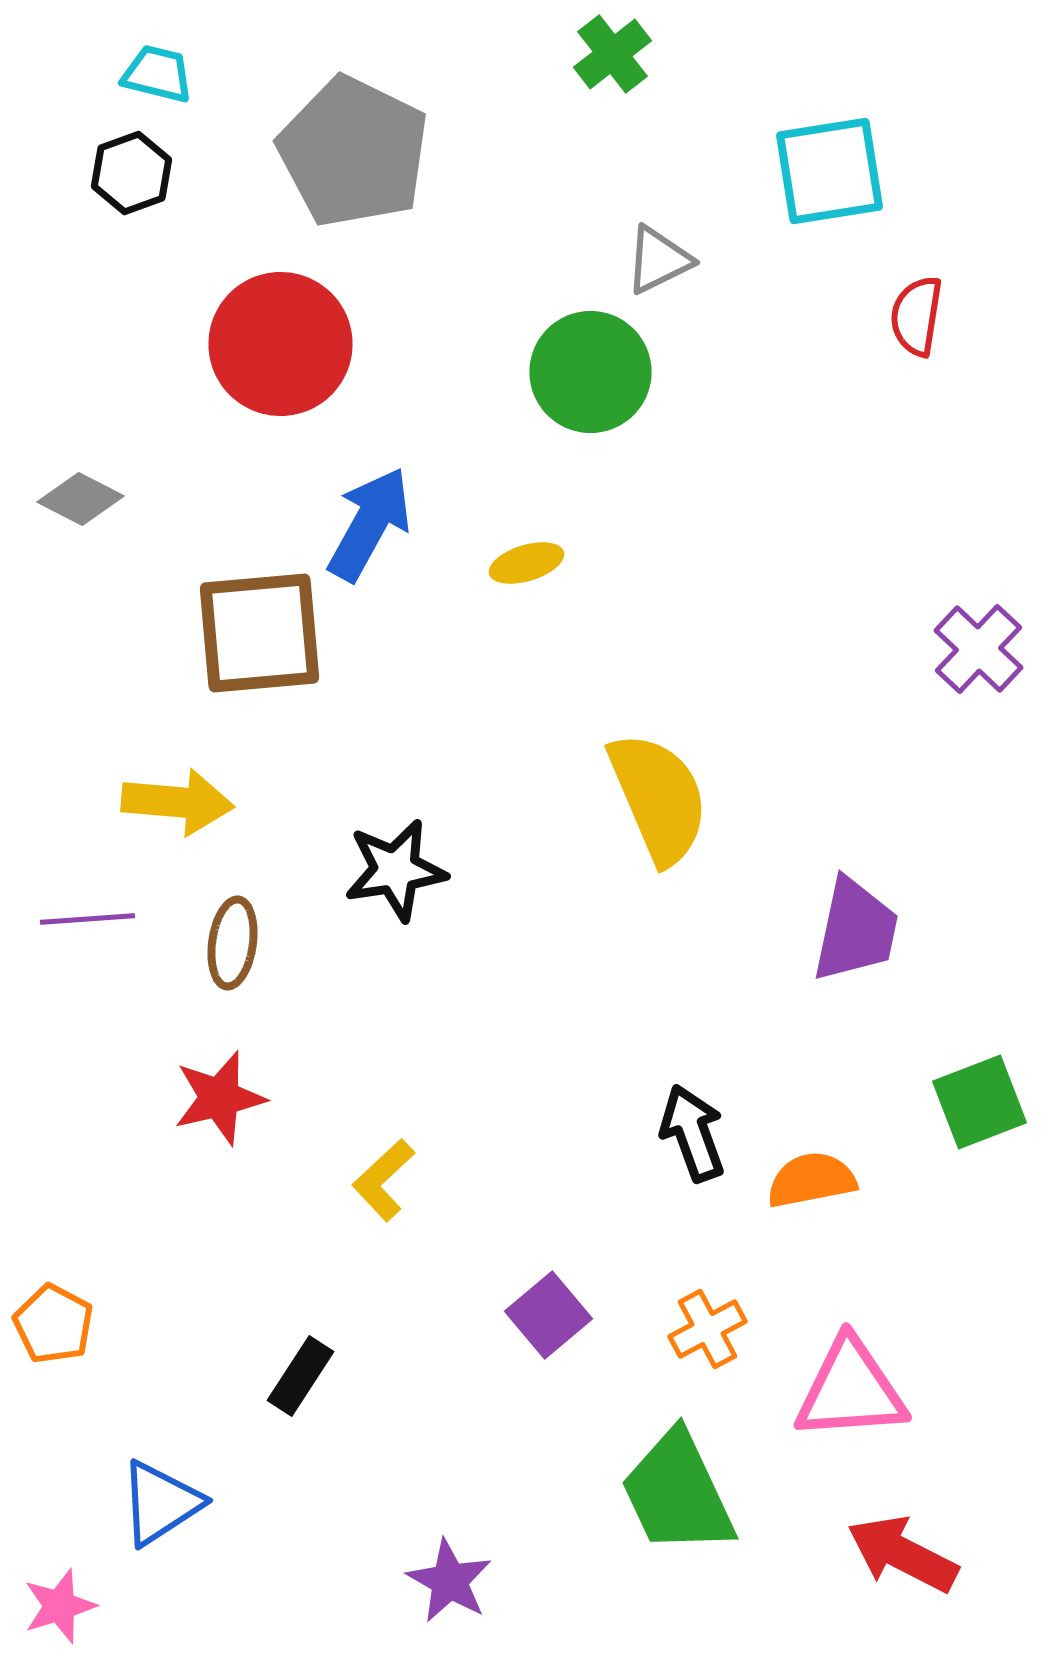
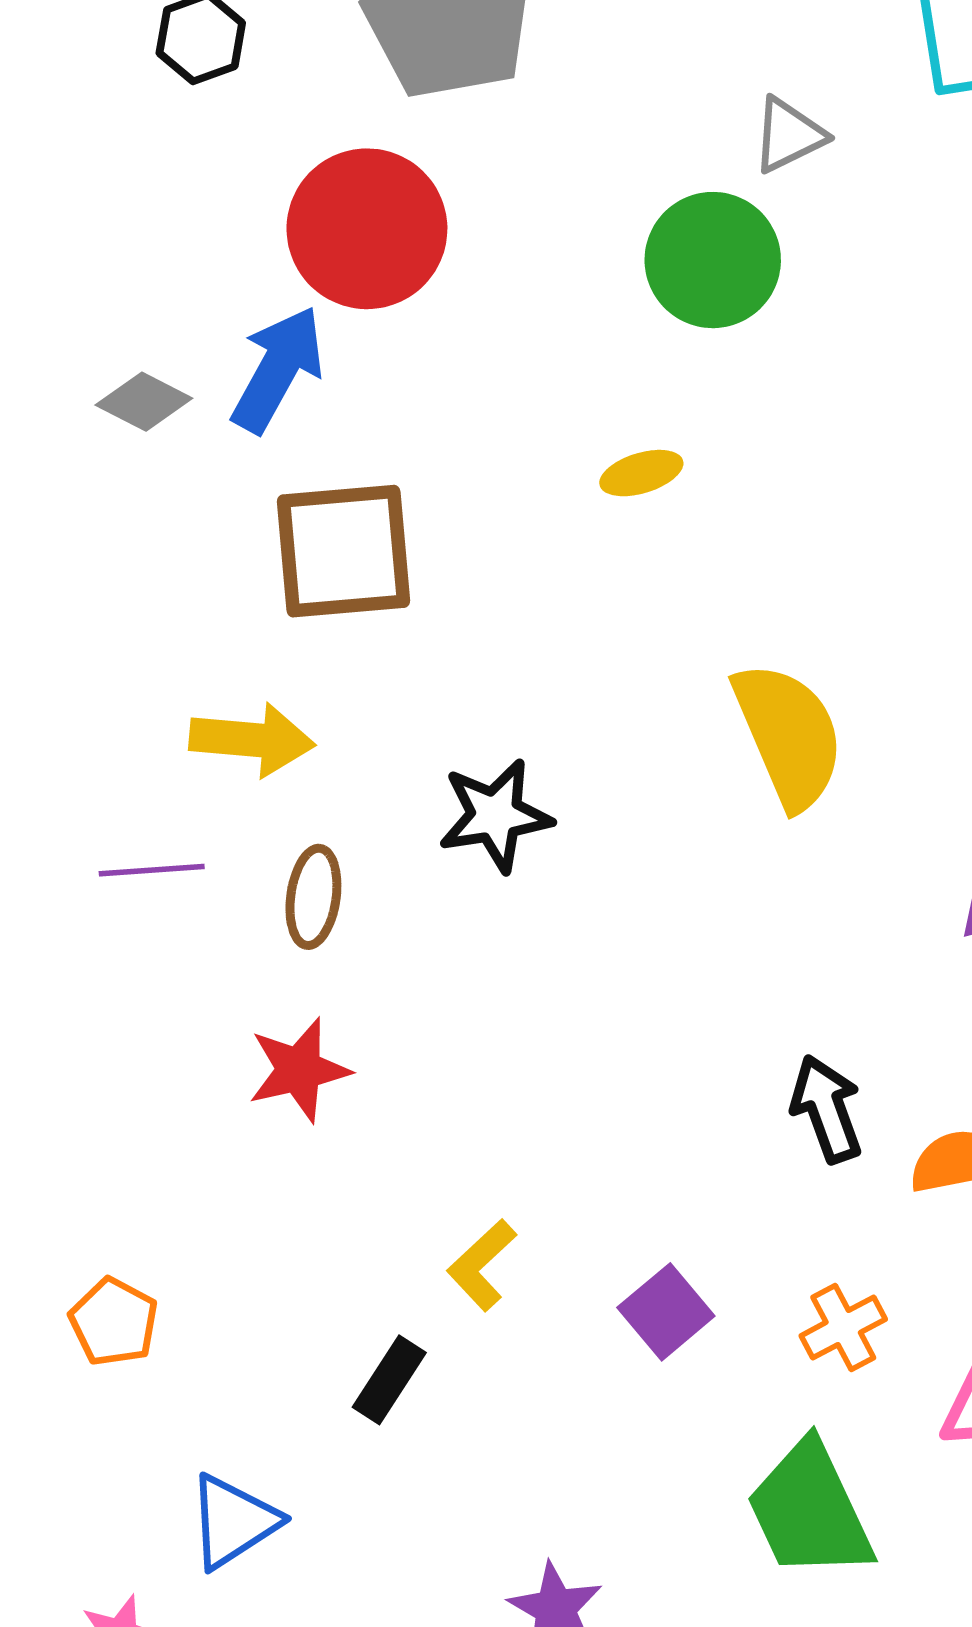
blue arrow: (370, 524) -> (278, 369), moved
yellow L-shape: (384, 1180) -> (482, 1265), moved

